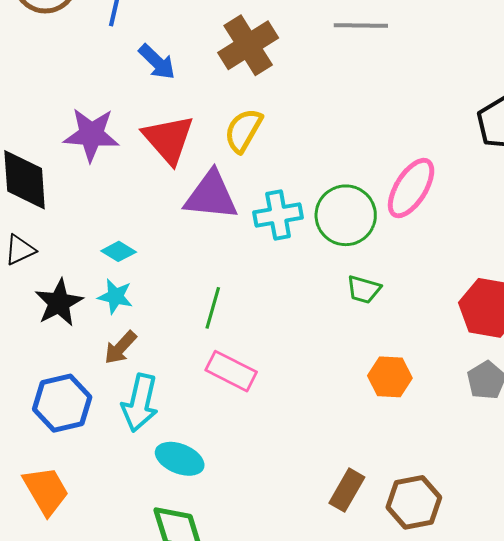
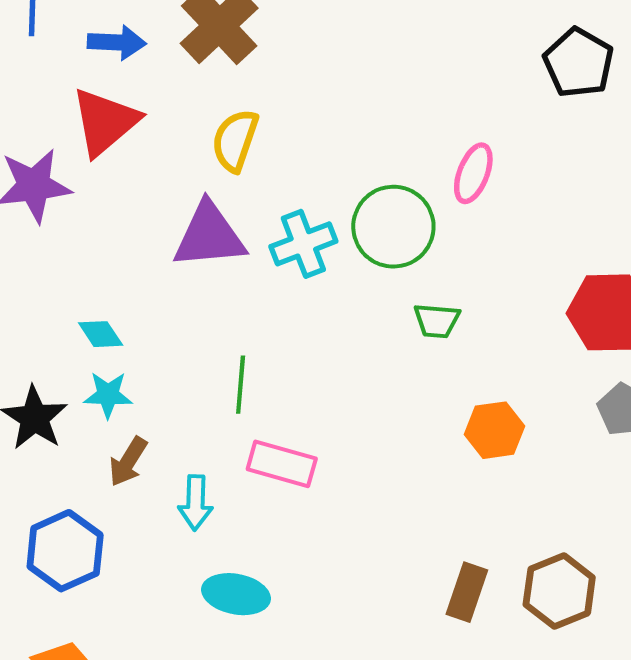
blue arrow: (157, 62) -> (117, 42), moved, turned -30
red triangle: (168, 139) -> (105, 122), moved, turned 42
pink ellipse: (411, 188) -> (473, 173), size x0.7
cyan diamond: (119, 251) -> (101, 334), turned 36
cyan arrow: (140, 403) -> (196, 503), moved, size x0.7

